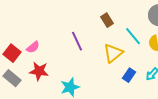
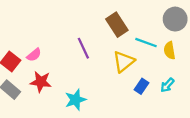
brown rectangle: (107, 20) -> (117, 25), size x1.5
cyan line: (133, 36) -> (146, 43), turned -30

